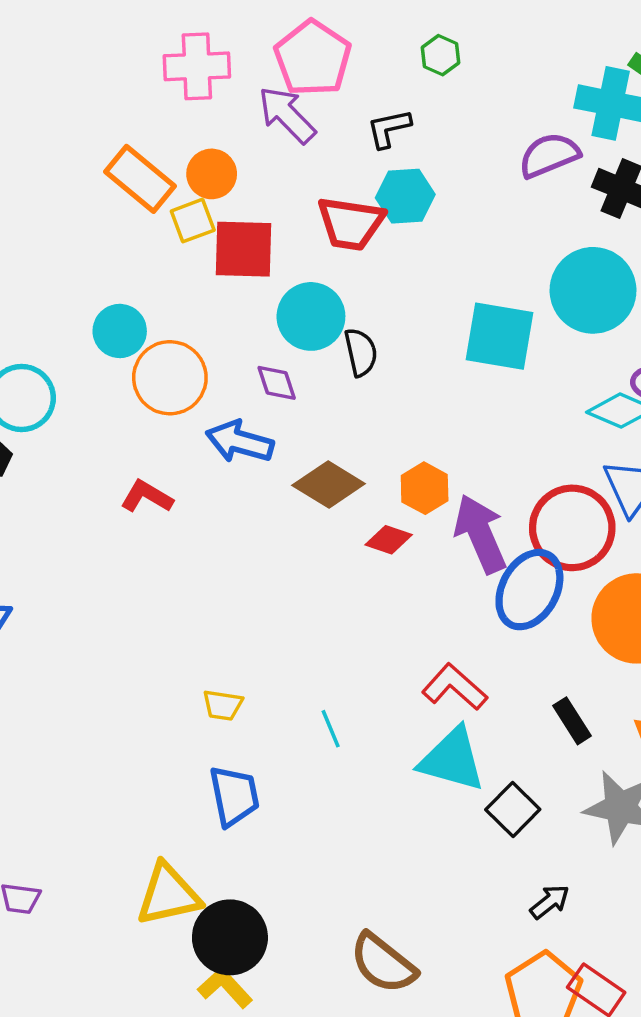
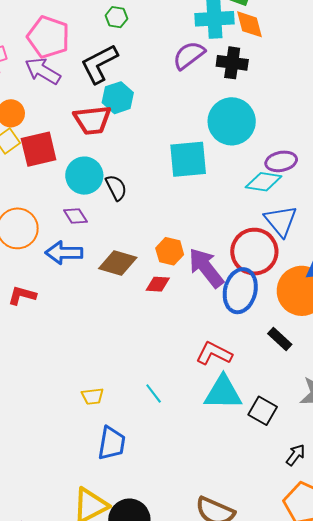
black L-shape: (389, 128) -> (99, 64), size x1.6
black rectangle: (572, 721) -> (280, 339), moved
blue trapezoid: (234, 796) -> (112, 443), turned 36

